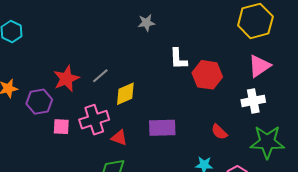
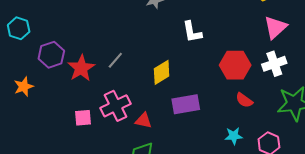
red hexagon: (207, 75) -> (235, 65), moved
yellow diamond: (125, 94) -> (162, 72), moved
purple hexagon: (39, 102) -> (51, 55), moved

